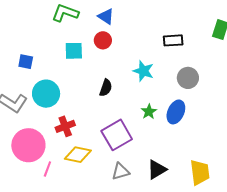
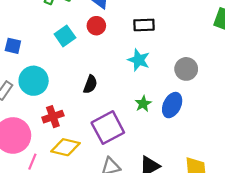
black rectangle: (173, 40) -> (144, 25), moved
cyan square: (74, 51) -> (65, 36), turned -36
black semicircle: (106, 88) -> (90, 84), moved

